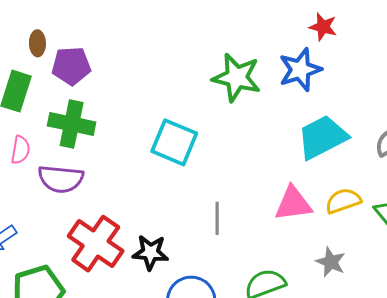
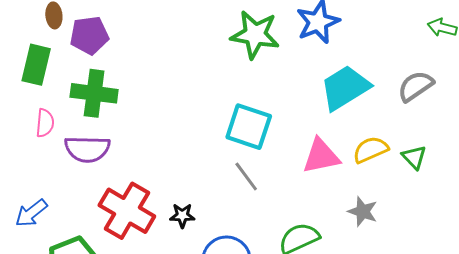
cyan square: (174, 142) -> (249, 127), moved
gray line: (217, 218) -> (246, 177), turned -32
black star: (150, 252) -> (182, 216), size x0.7

